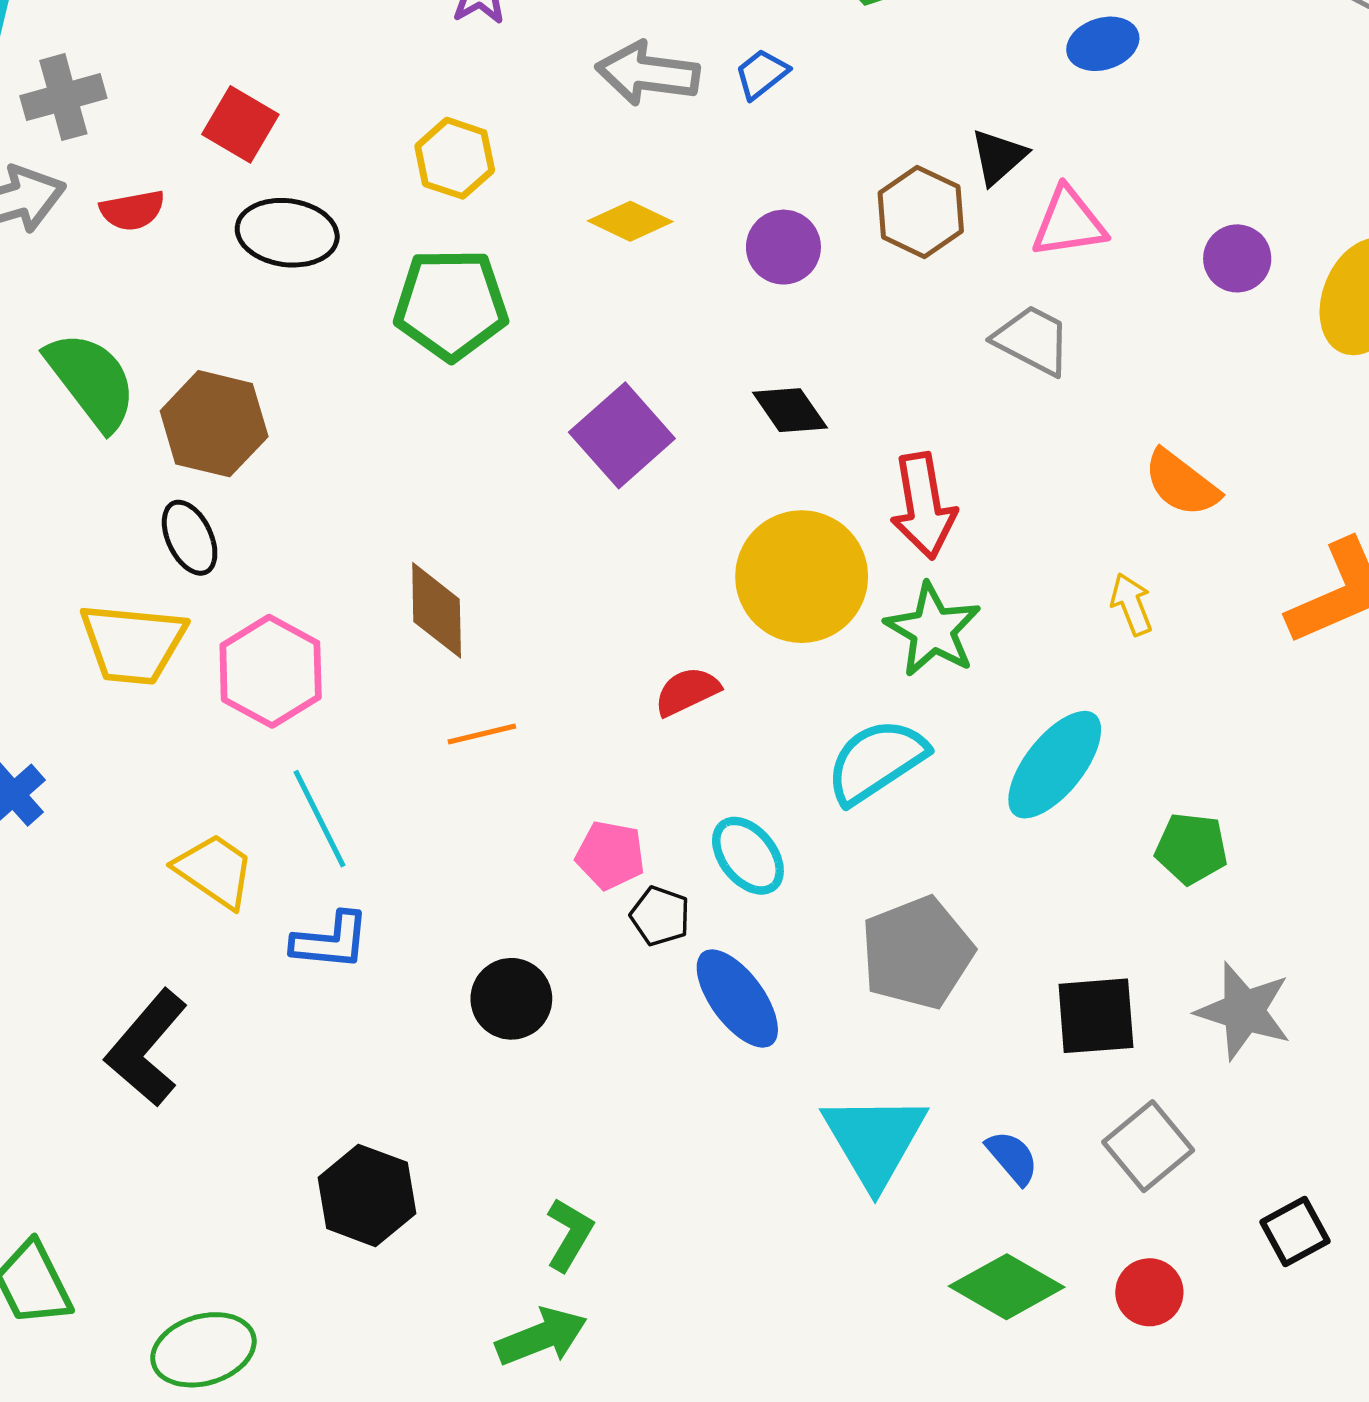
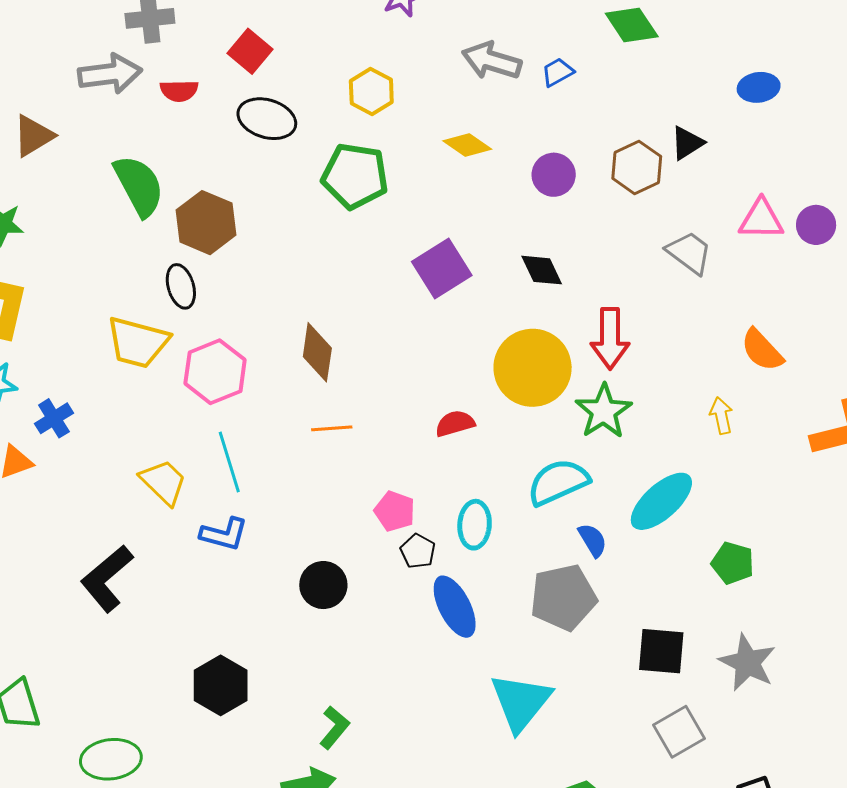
pink triangle: (1069, 223) -> (761, 219), moved
cyan ellipse: (748, 856) -> (475, 525), turned 33
blue semicircle: (1012, 1158) -> (593, 540), moved

